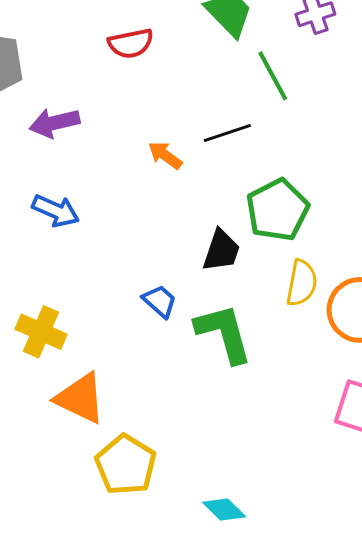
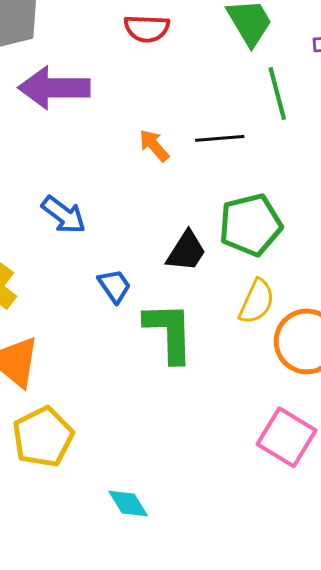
purple arrow: (54, 123) -> (54, 88), size x1.4
blue arrow: (56, 211) -> (64, 215), moved

